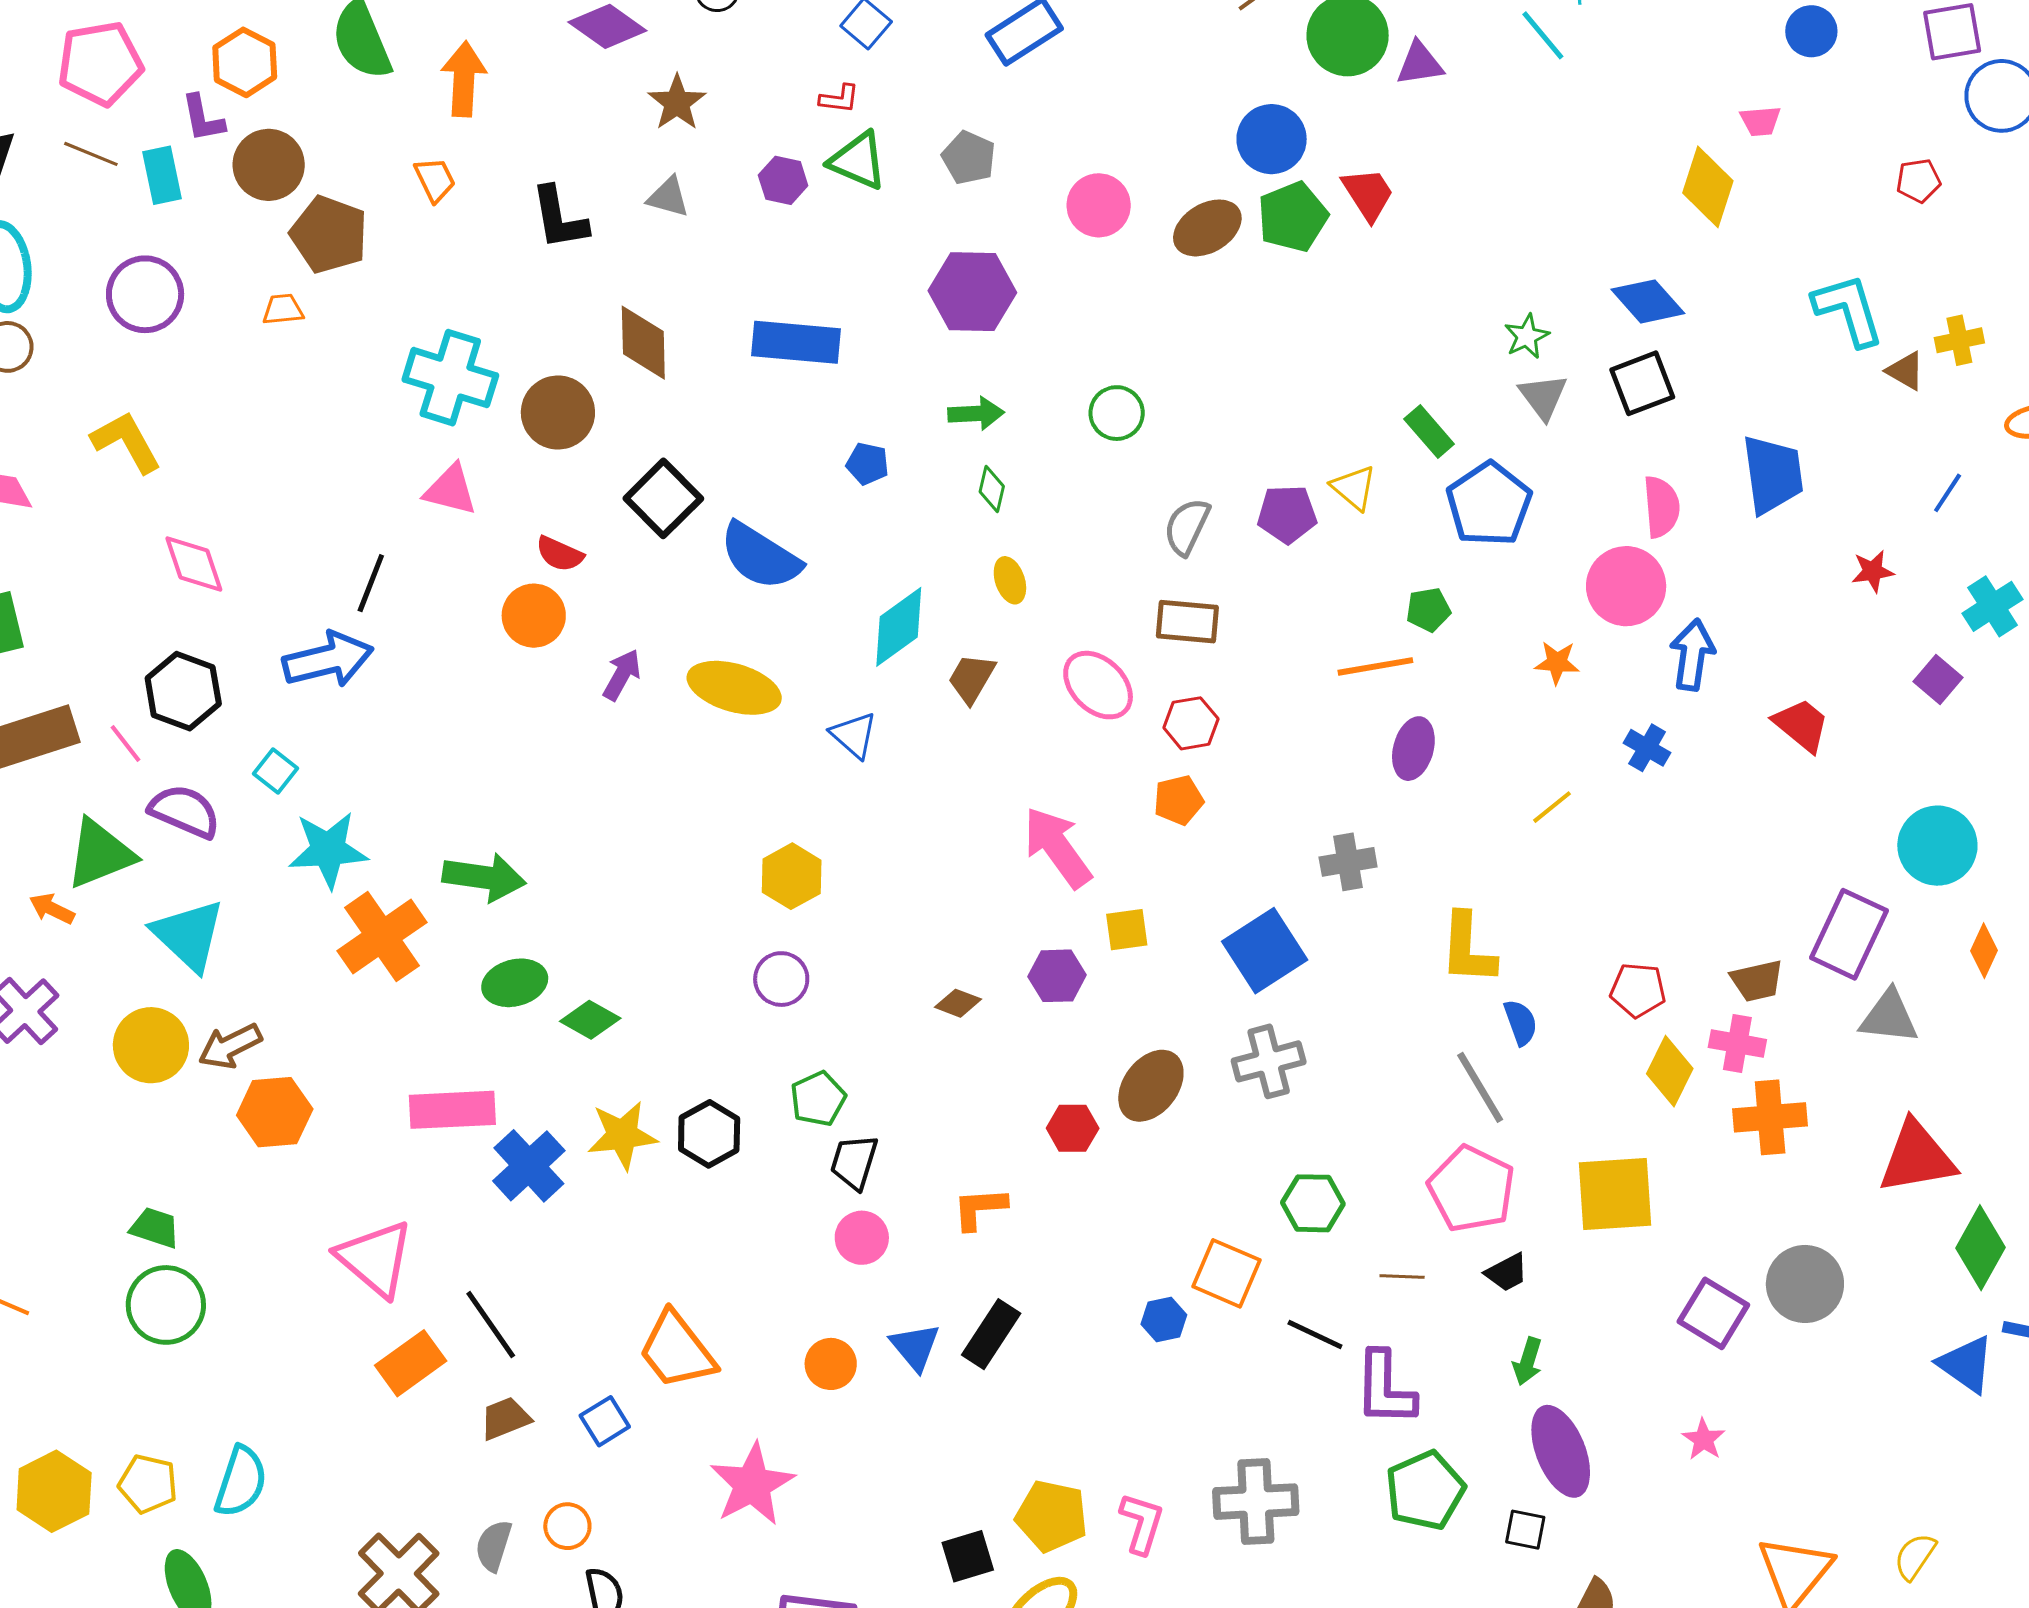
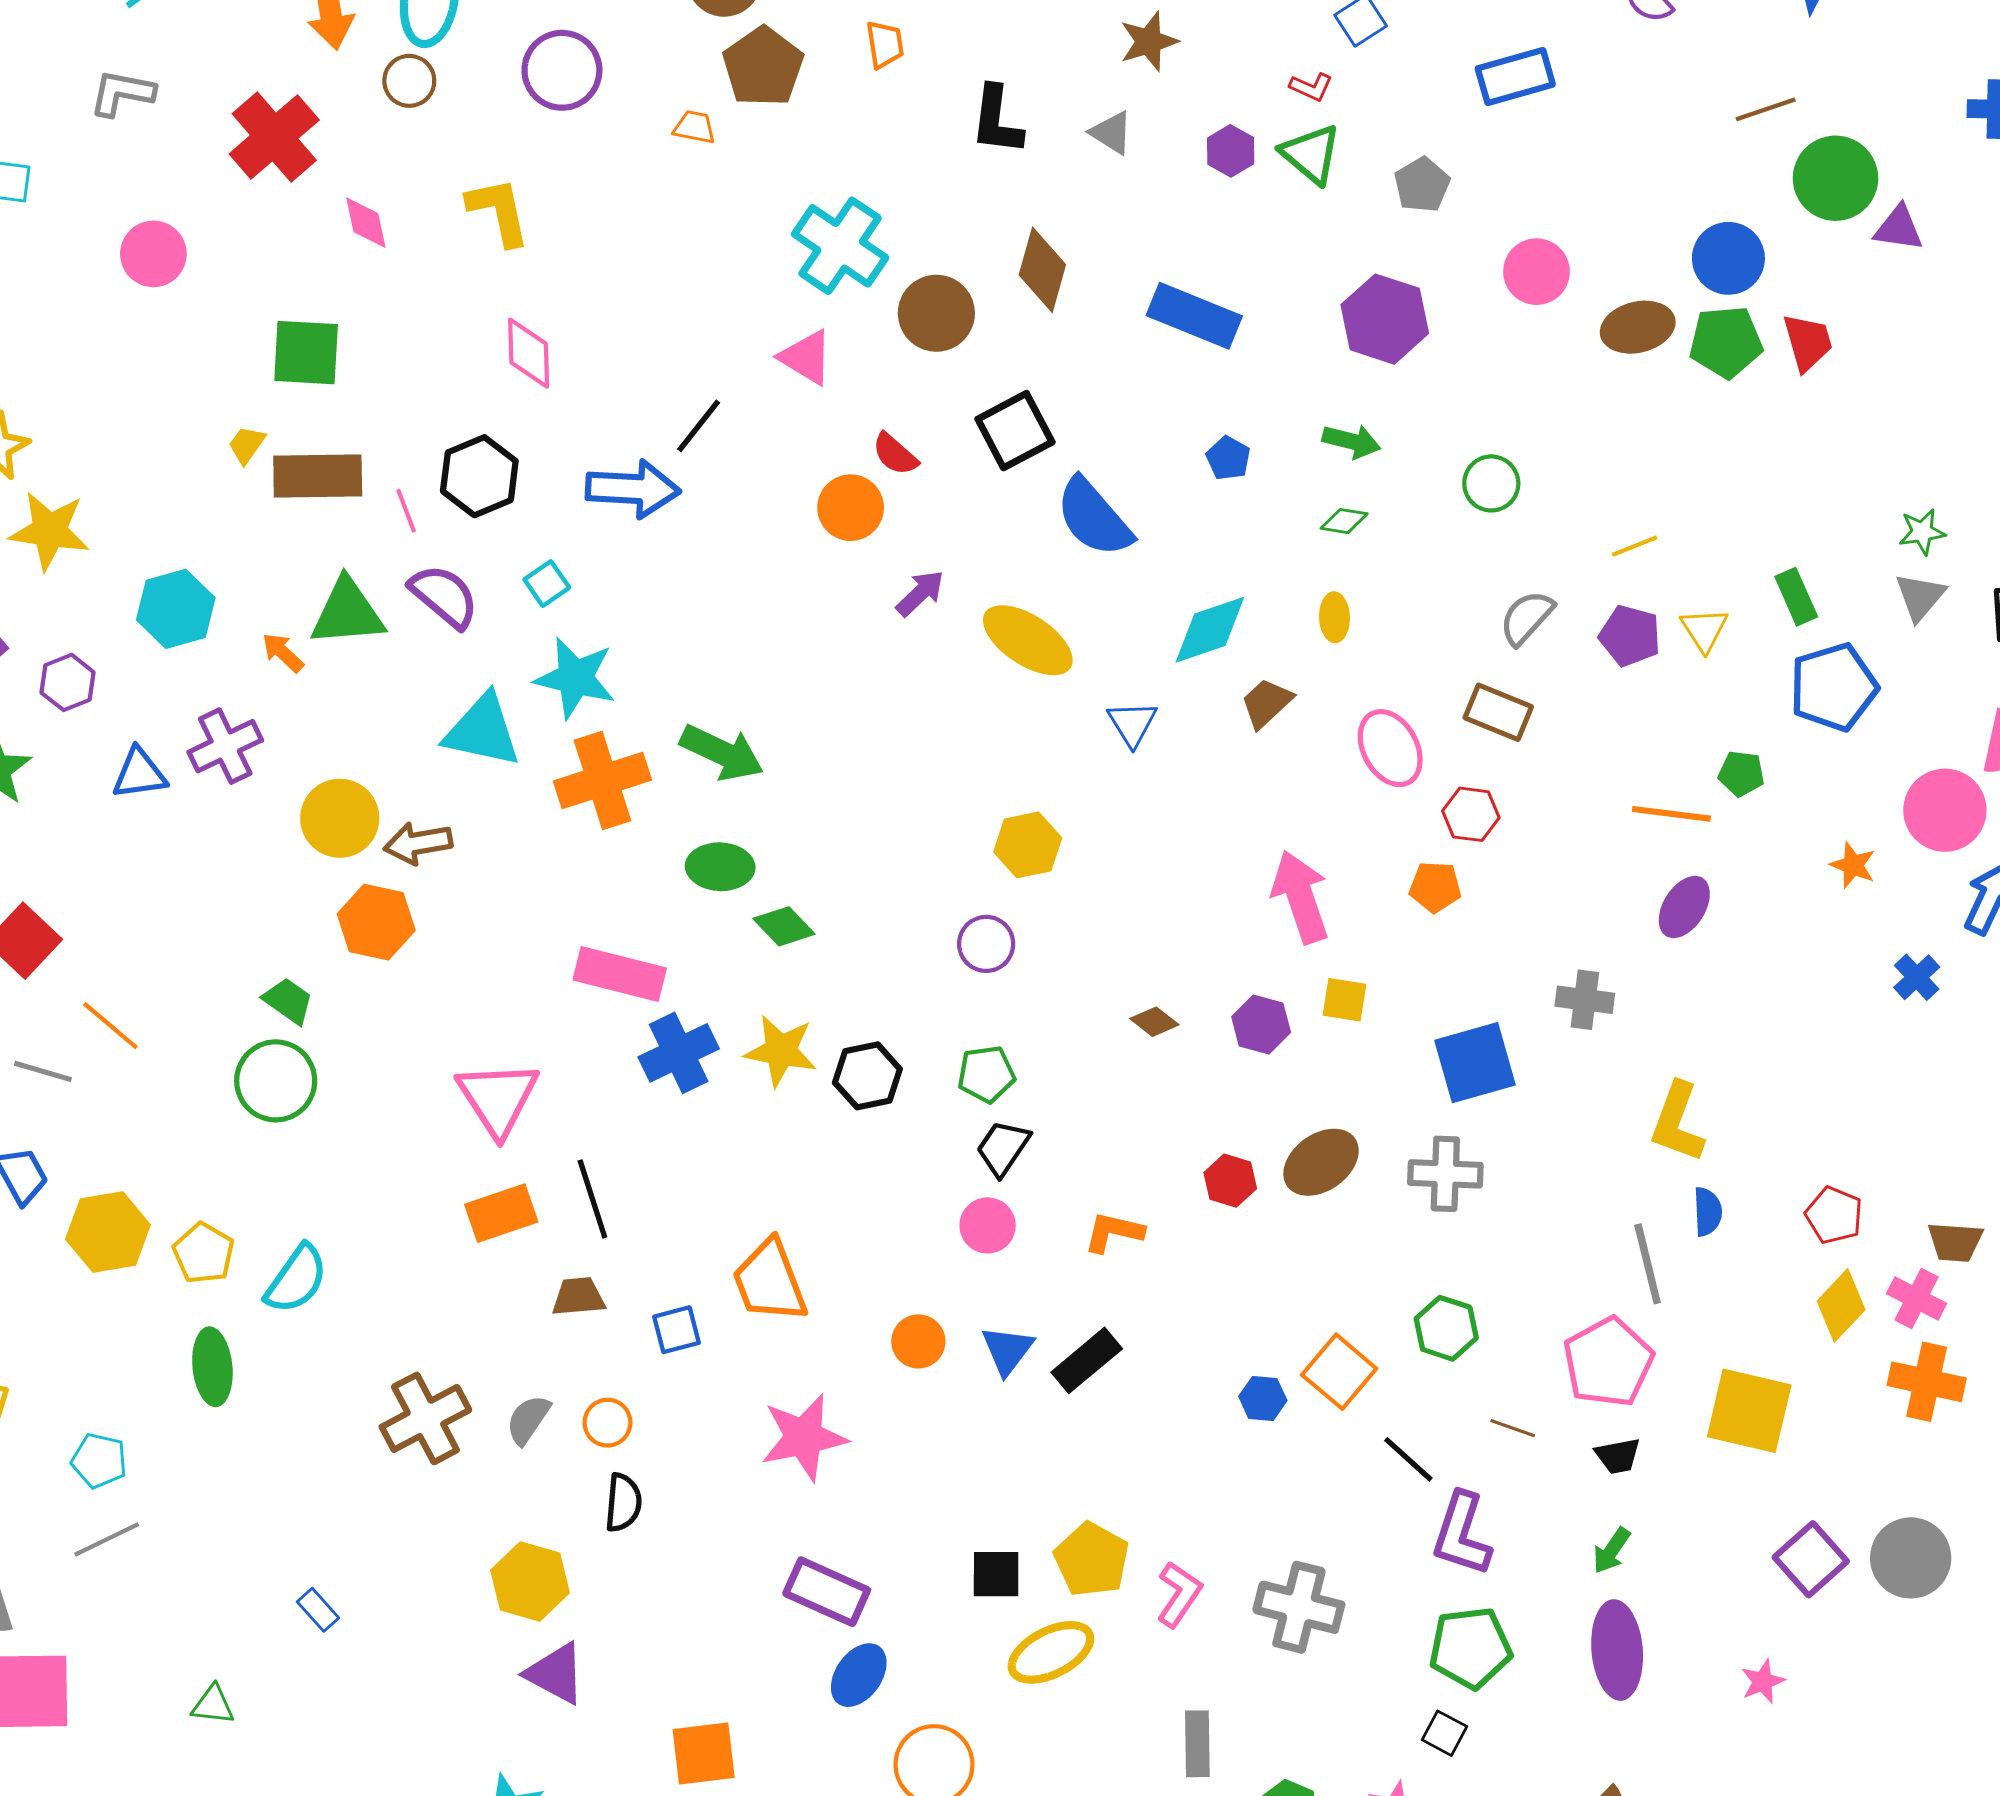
green diamond: (992, 489) -> (1344, 521), turned 69
yellow line: (1552, 807) -> (1634, 546), moved
cyan triangle: (189, 935) -> (483, 731), moved, turned -48
orange hexagon: (275, 1112) -> (376, 922), moved
black square: (1525, 1530) -> (1445, 1733), moved

